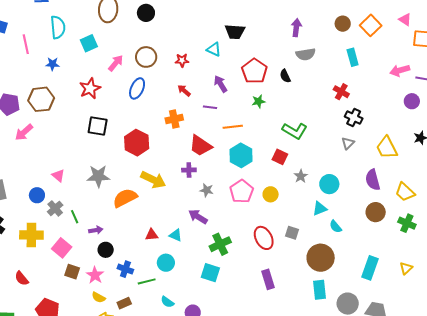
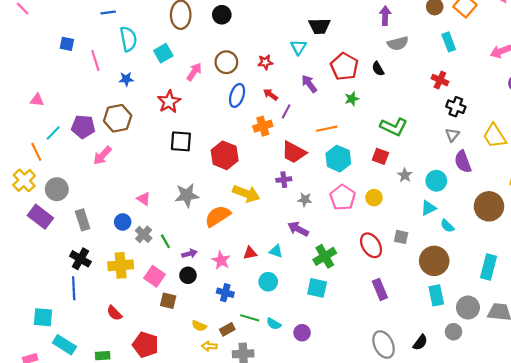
cyan triangle: (214, 49) -> (298, 47), turned 42
blue ellipse: (137, 88) -> (237, 95), moved
purple line: (210, 107) -> (286, 111), moved, turned -64
purple semicircle: (373, 180) -> (463, 162), moved
brown circle: (376, 212) -> (489, 206), size x1.4
black circle: (106, 250) -> (188, 275), moved
pink star: (95, 275) -> (221, 260), moved
green line: (147, 281) -> (250, 318), moved, turned 36

